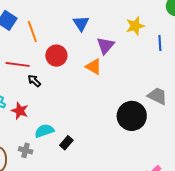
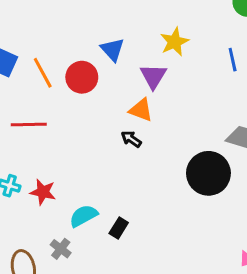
yellow star: (135, 26) -> (174, 42), moved
red circle: (56, 56) -> (82, 77), moved
black arrow: (34, 81) -> (131, 139), moved
gray cross: (26, 150) -> (61, 249), turned 32

